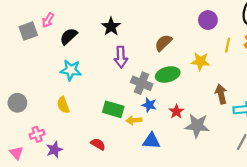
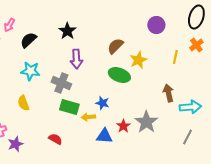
yellow line: (228, 45) -> (175, 57), moved
yellow star: (200, 61) -> (138, 60), moved, turned -30
green ellipse: (168, 74) -> (119, 75), turned 35
gray cross: (142, 83) -> (61, 83), moved
red star: (176, 111) -> (123, 126), moved
gray star: (197, 126) -> (146, 122), turned 30

